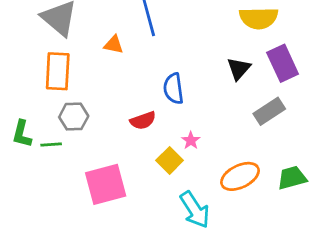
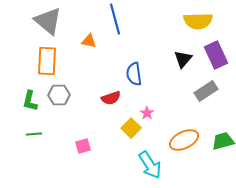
green L-shape: (22, 134) -> (30, 101), moved
green line: (51, 144) -> (34, 134), moved
pink square: (106, 184) -> (83, 146), size x0.5

